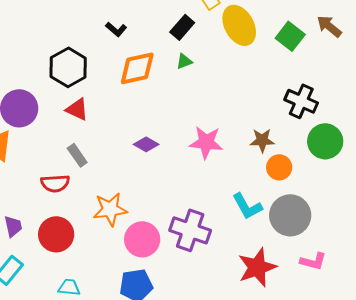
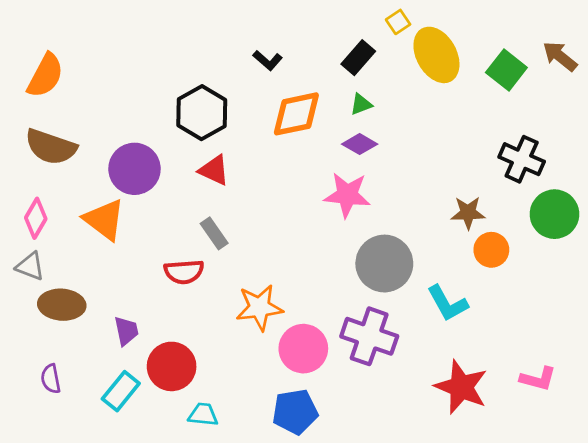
pink star: (206, 142) -> (347, 195), moved
purple diamond: (146, 144) -> (360, 144), moved
gray circle: (290, 215) -> (384, 264), moved
red circle: (56, 234) -> (172, 366), moved
red star: (257, 267) -> (461, 387), turned -30

